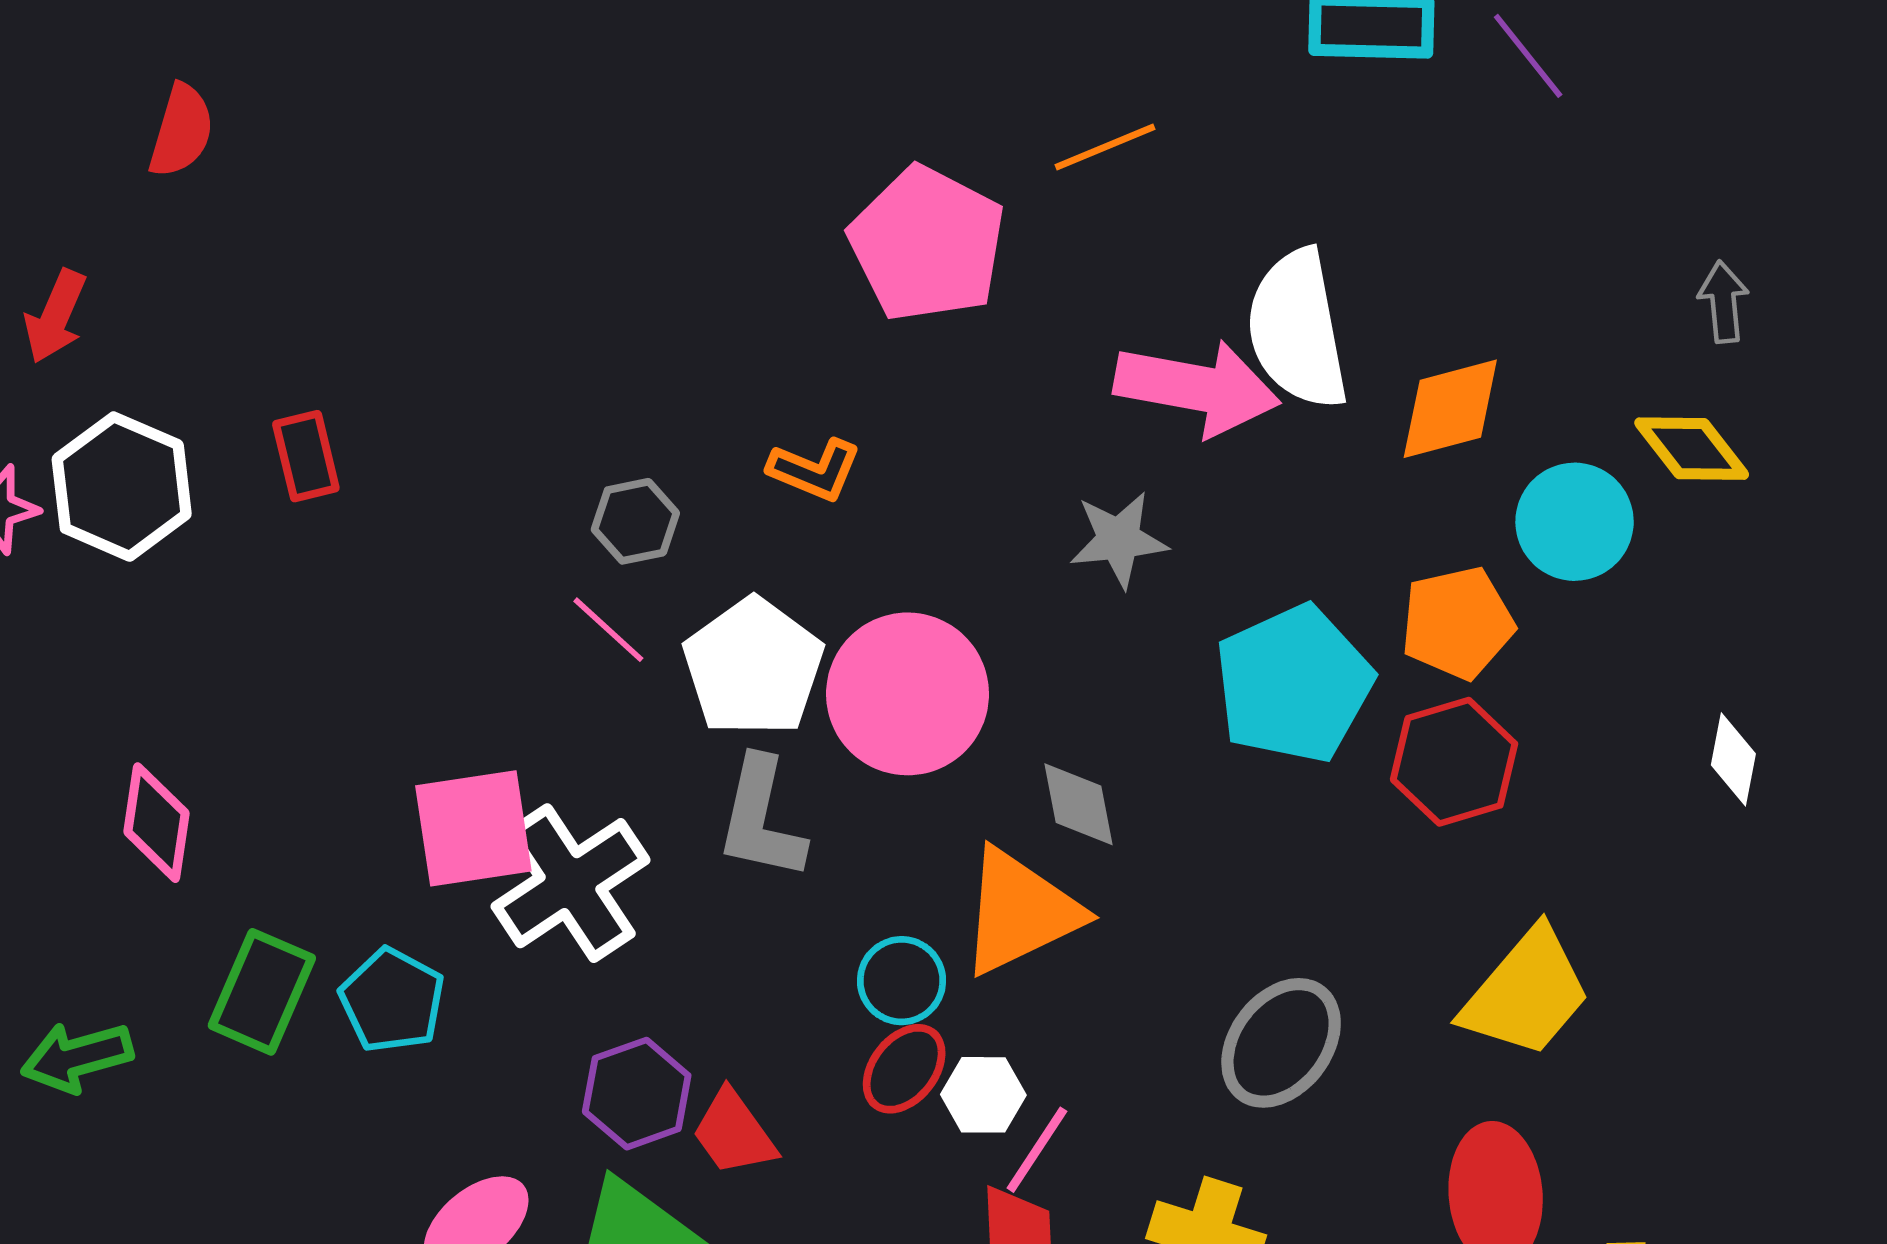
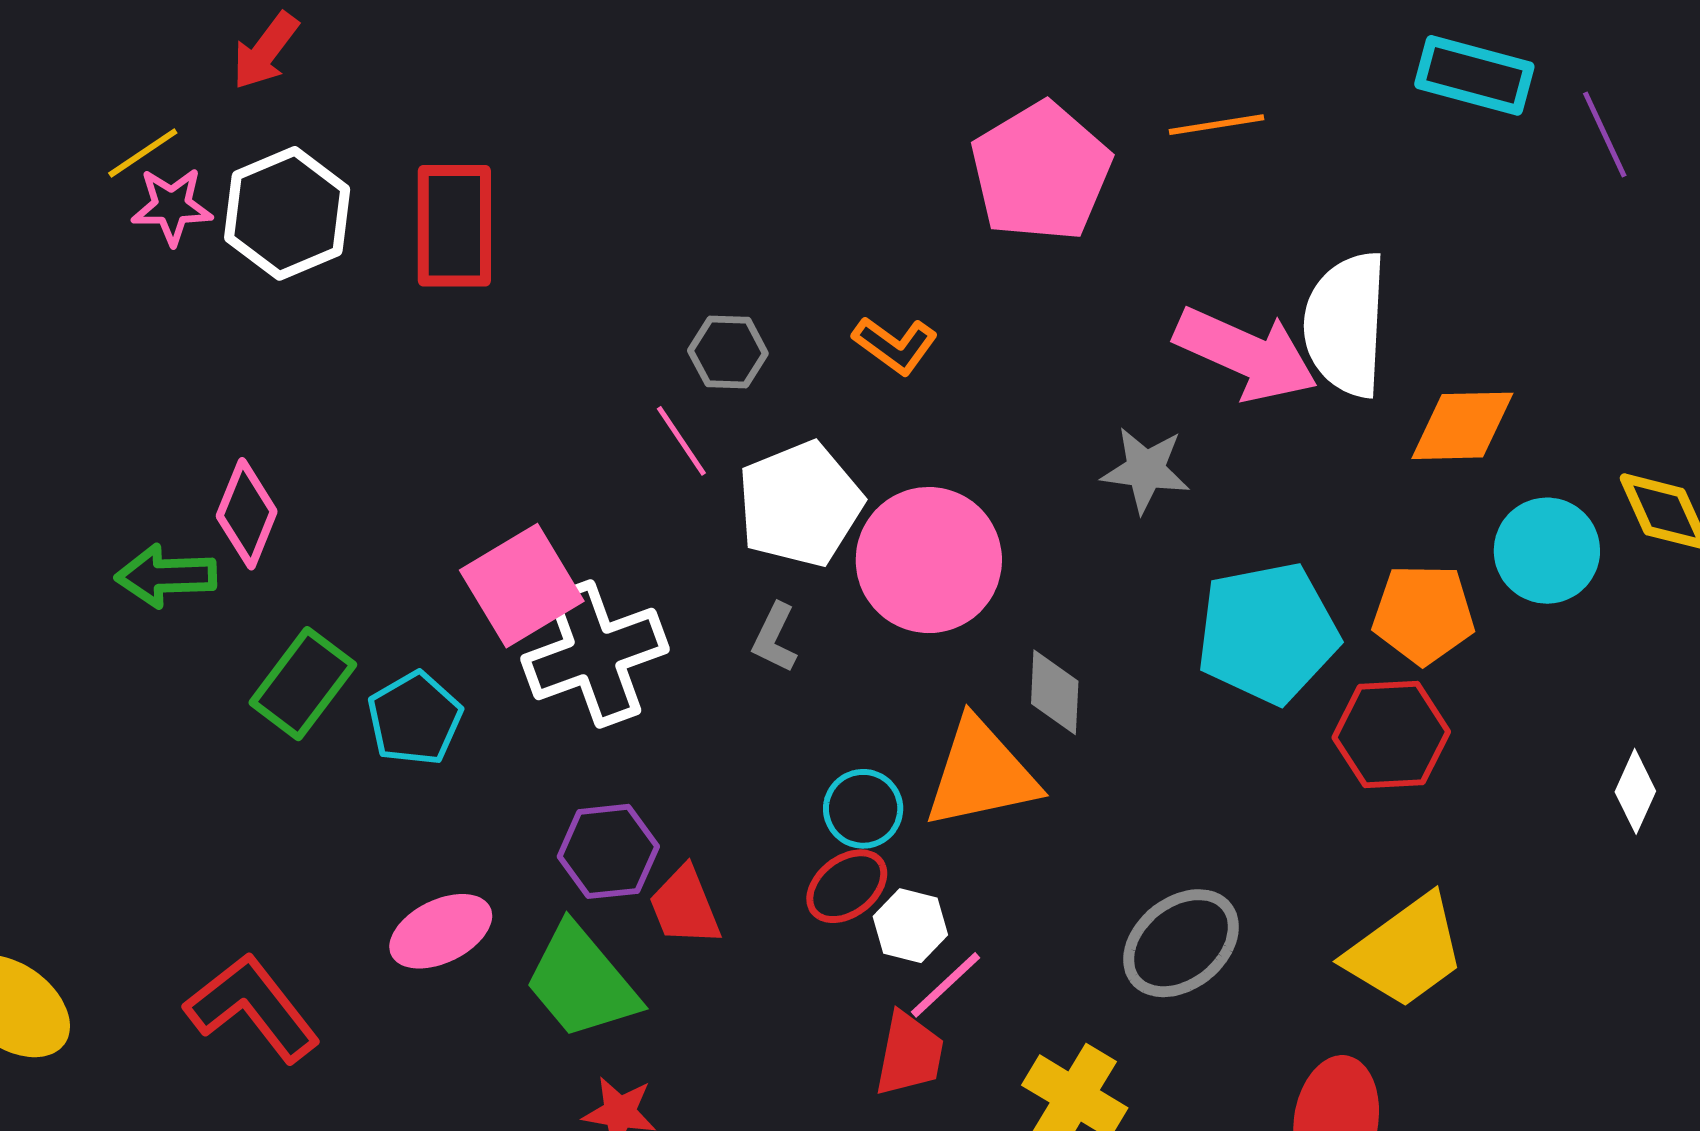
red rectangle: (306, 456) -> (454, 226), size x1.6
gray L-shape: (761, 819) -> (775, 638), size x0.6
pink square: (473, 828) -> (522, 586), turned -36
green arrow: (77, 1057) -> (166, 576), moved

